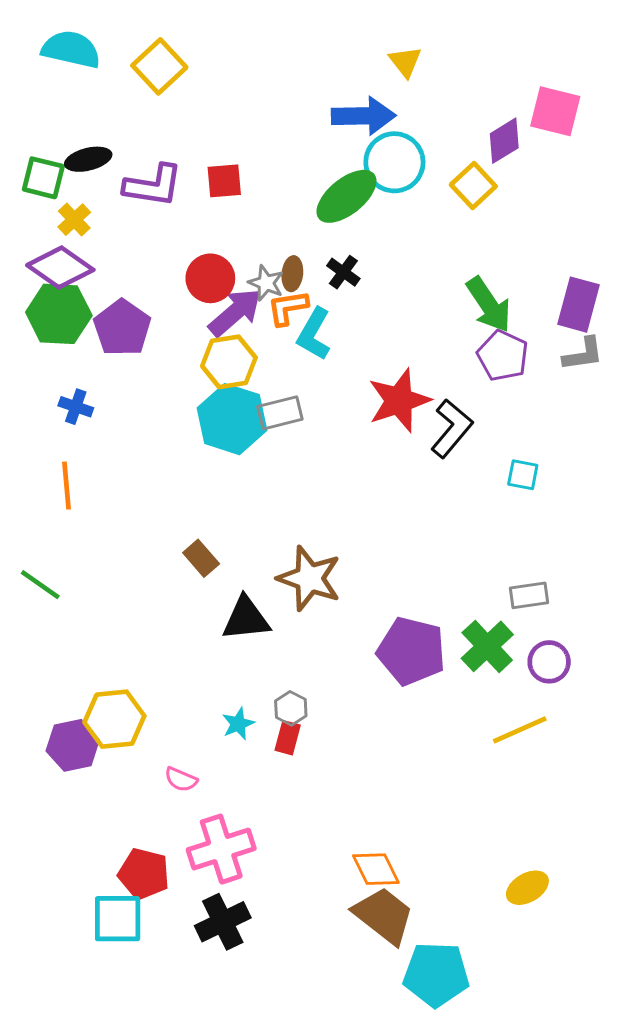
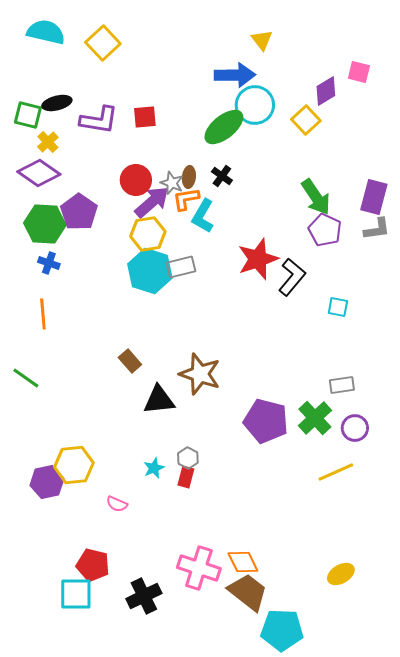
pink square: (555, 111) -> (359, 72), size x0.7
green hexagon: (59, 314) -> (45, 224), moved
pink cross: (221, 849) -> (199, 568), moved, turned 36

